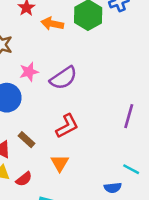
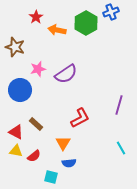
red L-shape: (67, 126) -> (80, 118), moved
cyan line: (131, 169) -> (121, 148), turned 32
blue semicircle: (113, 188) -> (69, 163), moved

